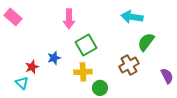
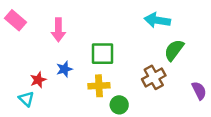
pink arrow: (69, 19) -> (58, 30), moved
green square: (86, 45) -> (102, 54), turned 30

